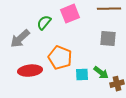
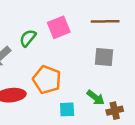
cyan square: (82, 75) -> (67, 109), moved

